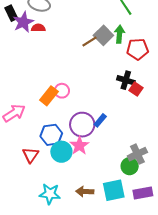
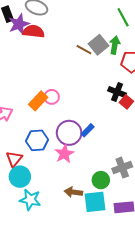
red semicircle: (38, 28) -> (34, 31), size x1.5
brown line: (89, 41) -> (84, 50), turned 56
cyan circle: (61, 152) -> (20, 177), moved
green circle: (130, 166) -> (101, 180), moved
brown arrow: (85, 192) -> (73, 192), moved

